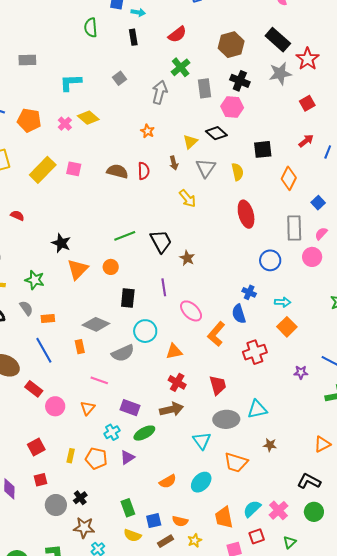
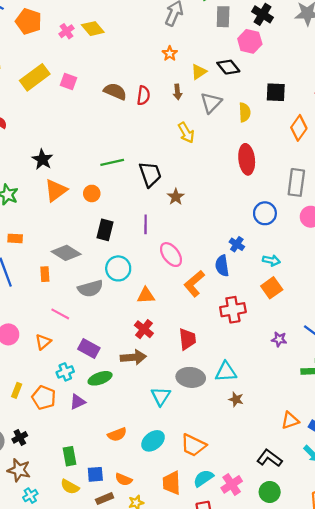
orange star: (148, 131) -> (170, 54), moved
brown star: (270, 445) -> (236, 399), moved
orange trapezoid: (236, 462) -> (193, 445), moved

